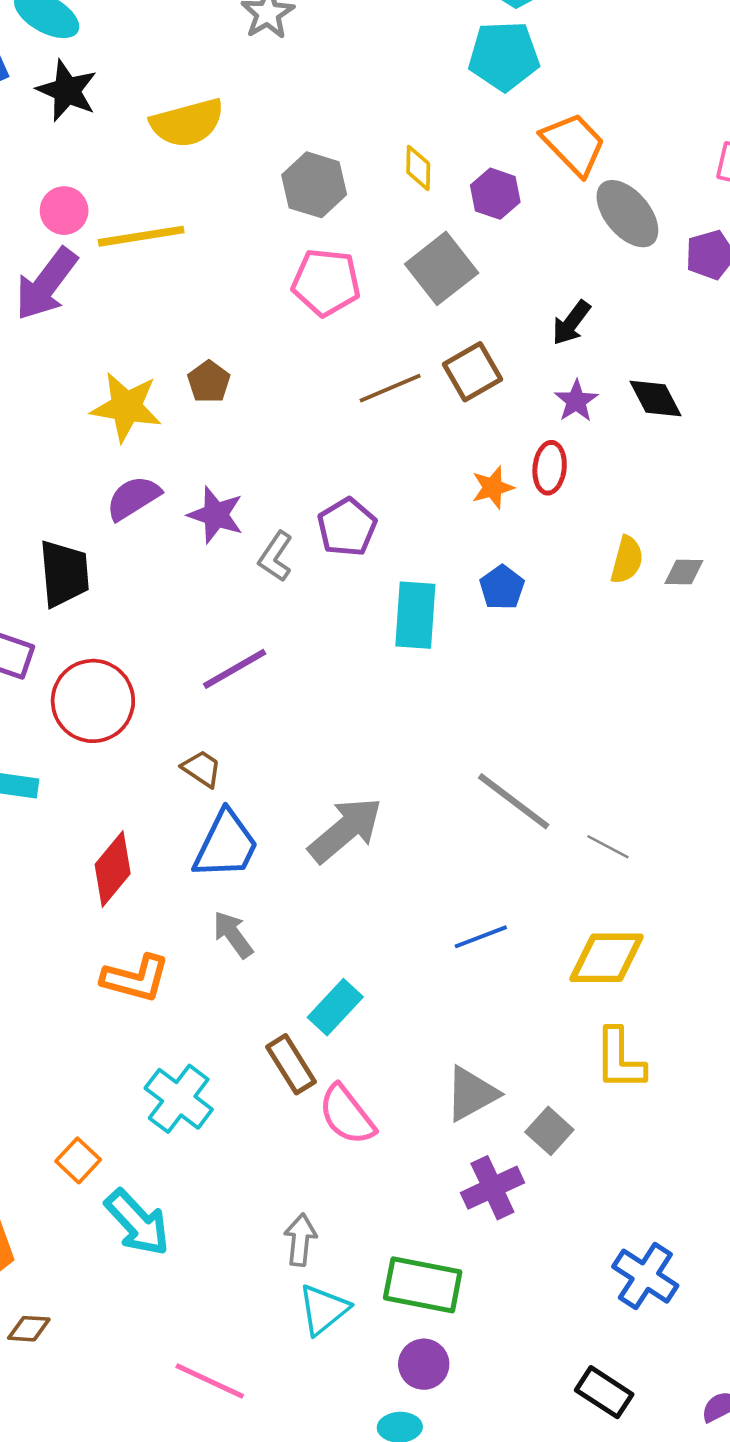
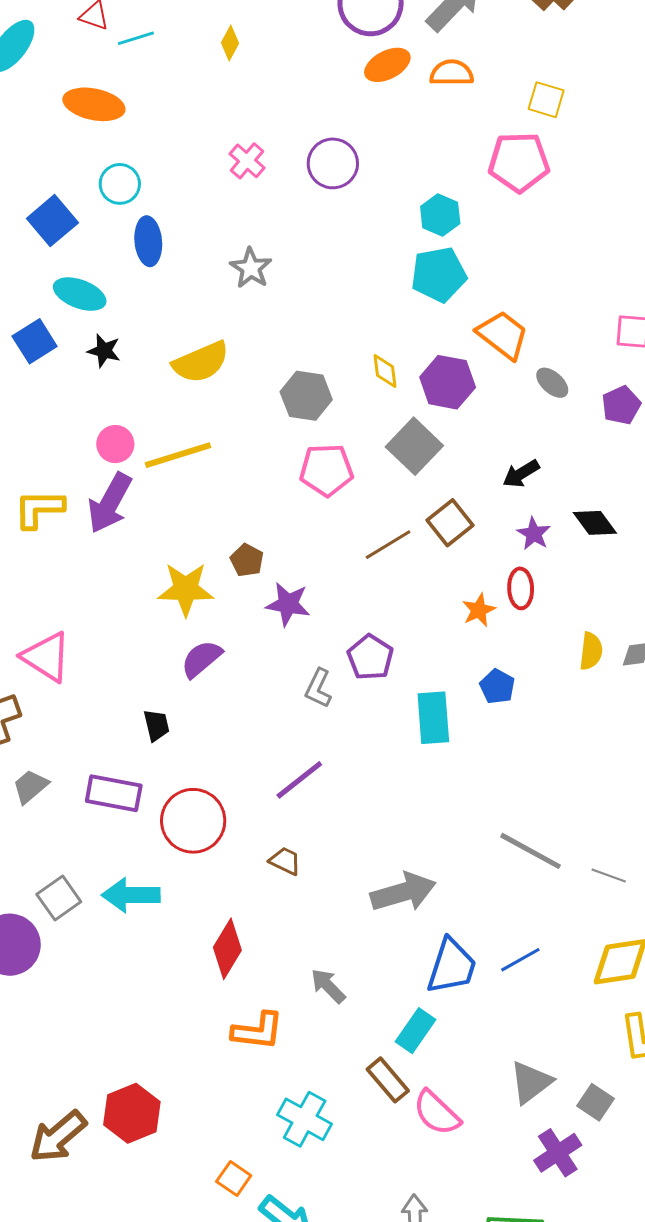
black star: (67, 91) -> (104, 351), size x0.7
purple hexagon: (495, 194) -> (448, 382), size x1.4
gray ellipse: (627, 214) -> (552, 383), size x0.6
black arrow: (571, 323) -> (521, 474), turned 30
purple star: (216, 515) -> (288, 604), moved
black trapezoid: (64, 573) -> (156, 725), size x0.6
gray arrow: (345, 830) -> (403, 892), turned 32
blue trapezoid: (226, 845) -> (452, 966), moved

